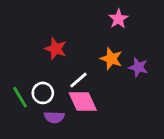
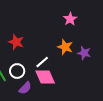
red star: (56, 49) -> (16, 42), moved
purple semicircle: (54, 117) -> (25, 88), turned -48

